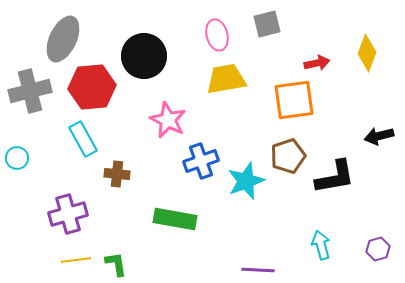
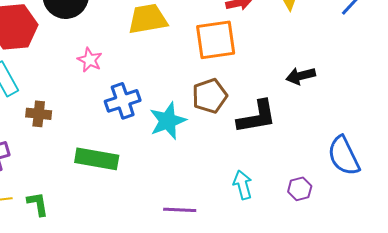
pink star: (168, 120) -> (90, 60), size x0.7

